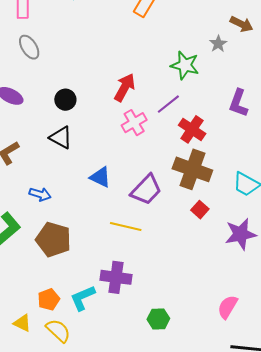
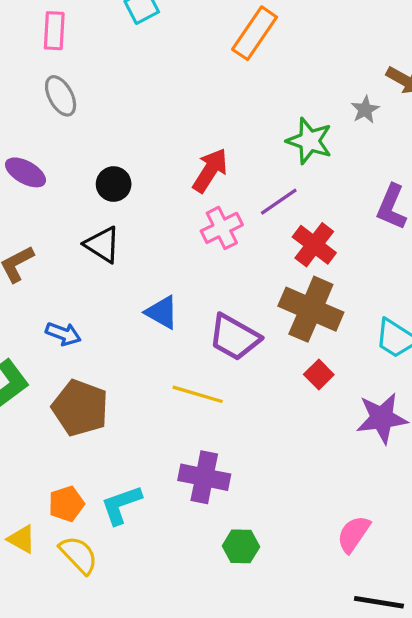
purple trapezoid: (146, 190) -> (234, 337), turned 72
purple cross: (116, 277) -> (204, 477), moved

